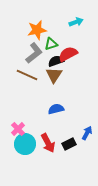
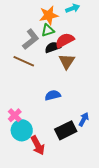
orange star: (37, 30) -> (49, 15), moved
brown triangle: (54, 75) -> (67, 61), moved
red arrow: (48, 143) -> (38, 145), moved
black rectangle: (69, 144) -> (66, 130), size x1.5

